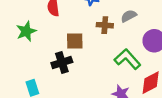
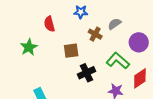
brown cross: (105, 25) -> (95, 34), turned 32
black cross: (62, 62) -> (87, 73), moved

